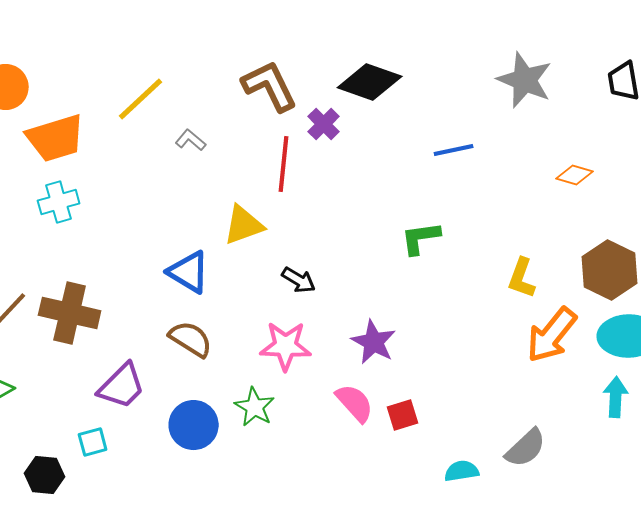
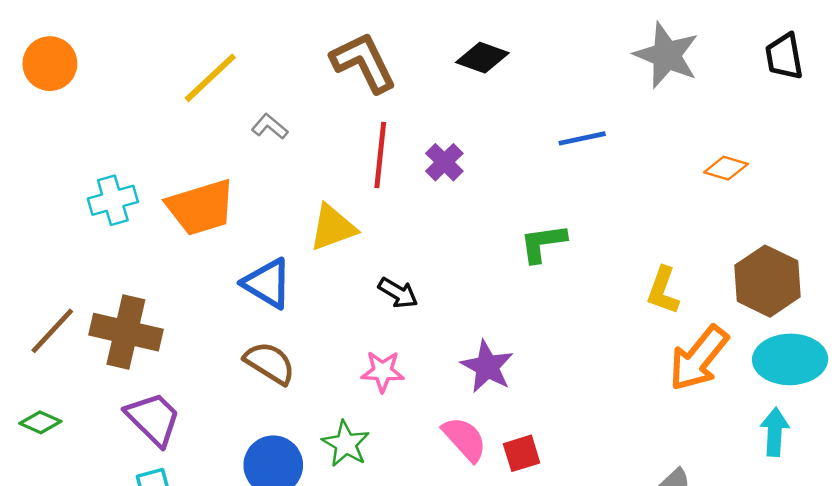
black diamond: (370, 82) -> (482, 58), size x0.7
purple cross: (324, 124) -> (444, 162), moved
orange trapezoid: (56, 138) -> (201, 207), moved
pink star: (286, 346) -> (383, 371), size x0.7
purple trapezoid: (122, 386) -> (153, 419), moved, turned -90

